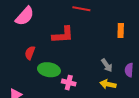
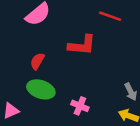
green ellipse: (49, 70) -> (41, 89), moved

